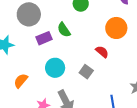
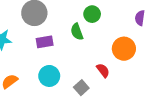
green semicircle: (64, 30) -> (77, 32), moved

